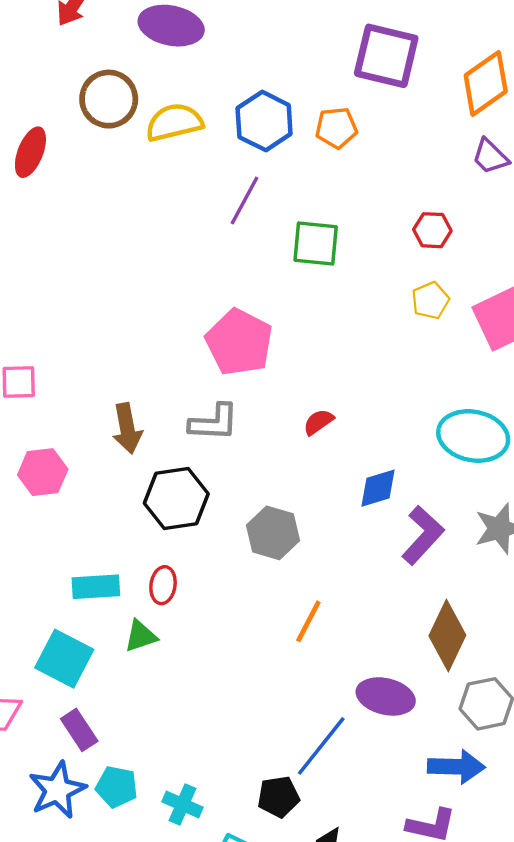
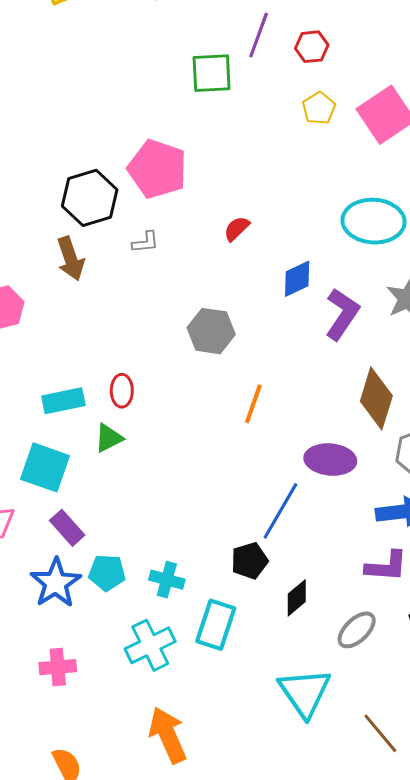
purple line: (244, 200) -> (259, 35), moved
gray L-shape: (214, 422) -> (145, 242), size x0.6
black hexagon: (176, 499) -> (90, 198), moved

